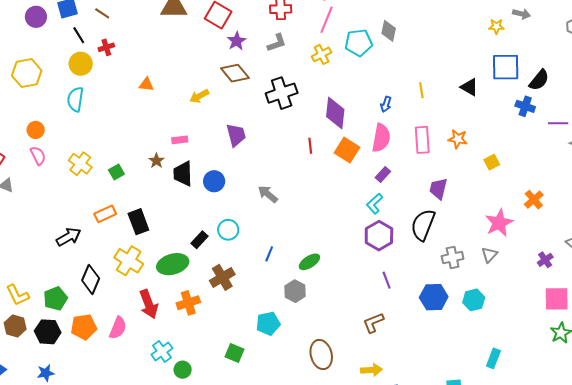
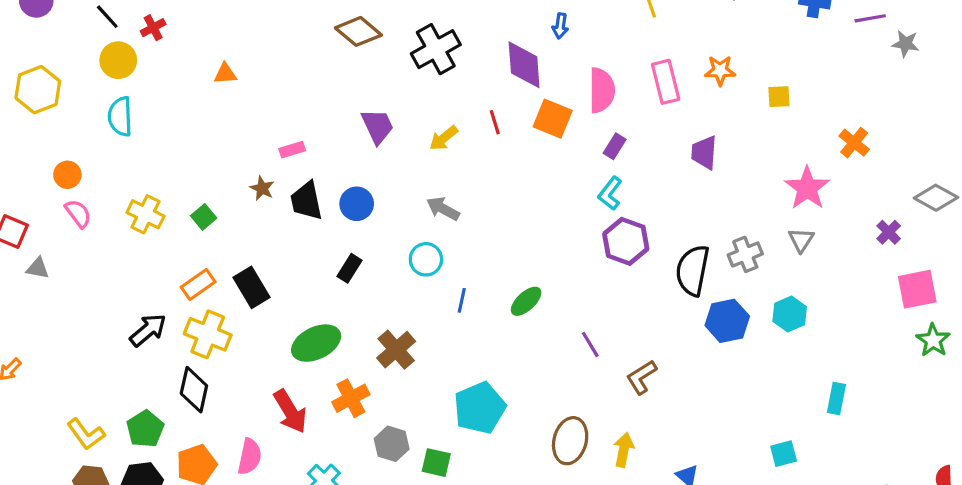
yellow arrow: (199, 96) -> (444, 138), moved
blue arrow: (386, 104) -> (560, 26), moved
yellow square: (492, 162) -> (779, 97), turned 35
black semicircle: (423, 225) -> (693, 270), moved
cyan circle: (228, 230) -> (426, 259), moved
black rectangle: (199, 240) -> (349, 268), moved
yellow cross: (129, 261) -> (208, 334), moved
purple line: (387, 280) -> (590, 344), moved
gray hexagon: (295, 291) -> (392, 444), moved
cyan pentagon: (268, 324) -> (480, 408), size x1.4
brown ellipse: (321, 355) -> (570, 441), turned 40
yellow arrow: (371, 370) -> (624, 450), moved, turned -65

